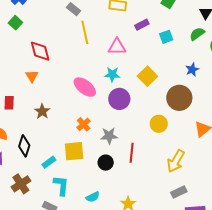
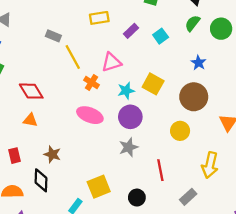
cyan star: (112, 74) -> (126, 91), moved
orange triangle: (32, 76) -> (30, 120), turned -32
orange cross: (84, 124) -> (92, 83), moved
gray star: (109, 136) -> (128, 147), moved
black diamond: (24, 146) -> (41, 180), moved
black circle: (106, 163) -> (137, 198), moved
gray rectangle: (179, 192) -> (188, 197), moved

